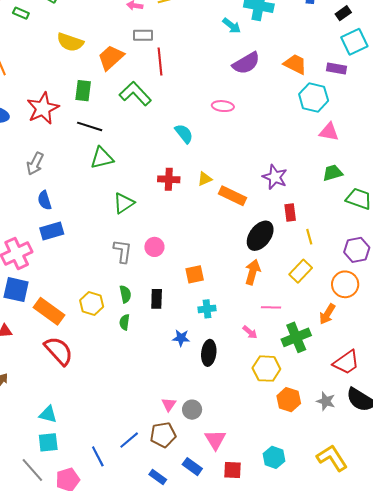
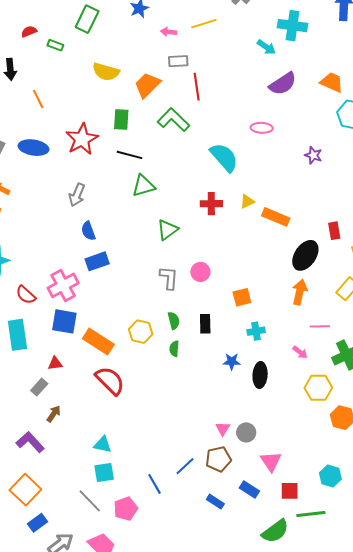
cyan semicircle: (184, 134) -> (224, 157), size x1.5
purple star: (275, 177) -> (313, 155), moved, size x0.7

